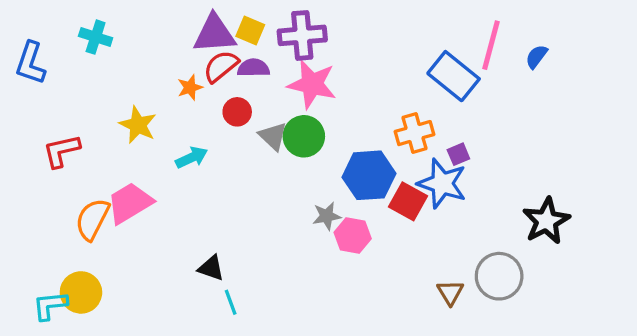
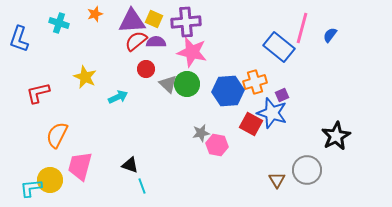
orange star: (190, 87) -> (95, 14), moved
blue hexagon: (369, 175) -> (228, 91), moved
pink trapezoid: (130, 203) -> (80, 166), moved, turned -44

